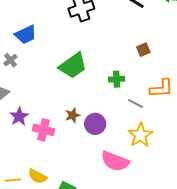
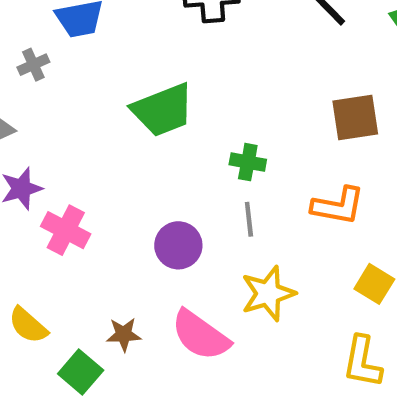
brown square: (143, 50) -> (355, 118), moved, size x1.6
gray line: (136, 103) -> (249, 219), moved, turned 42
brown star: (73, 115) -> (124, 334), moved

